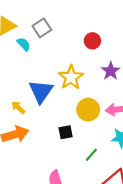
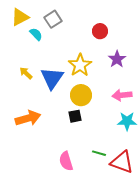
yellow arrow: (18, 107) -> (26, 73), moved
yellow circle: (88, 110) -> (81, 95), moved
green line: (91, 155) -> (99, 153), moved, turned 64

